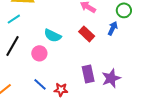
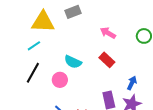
blue arrow: (113, 28) -> (132, 83), moved

